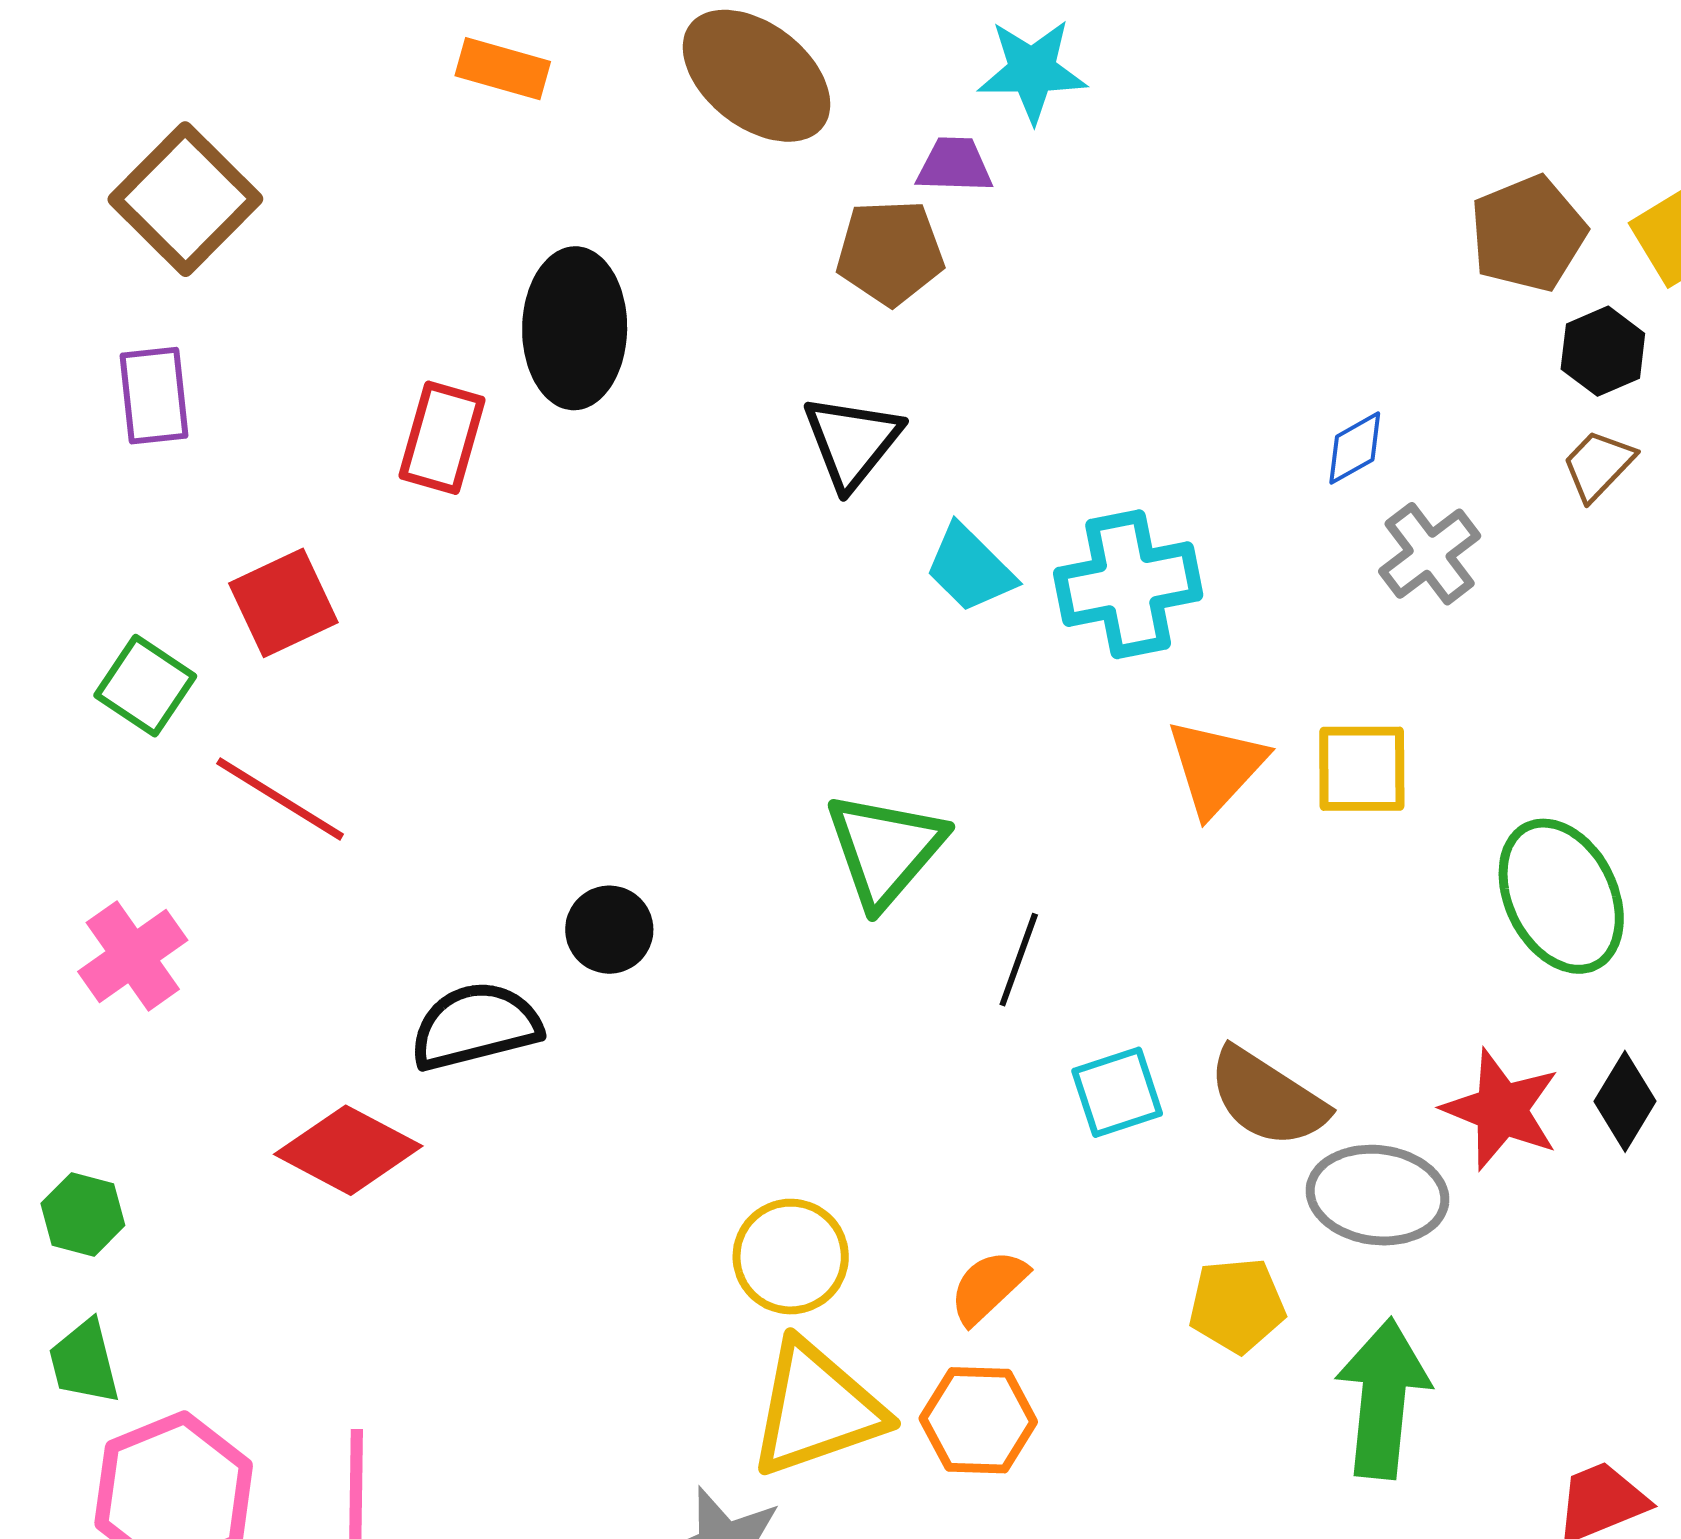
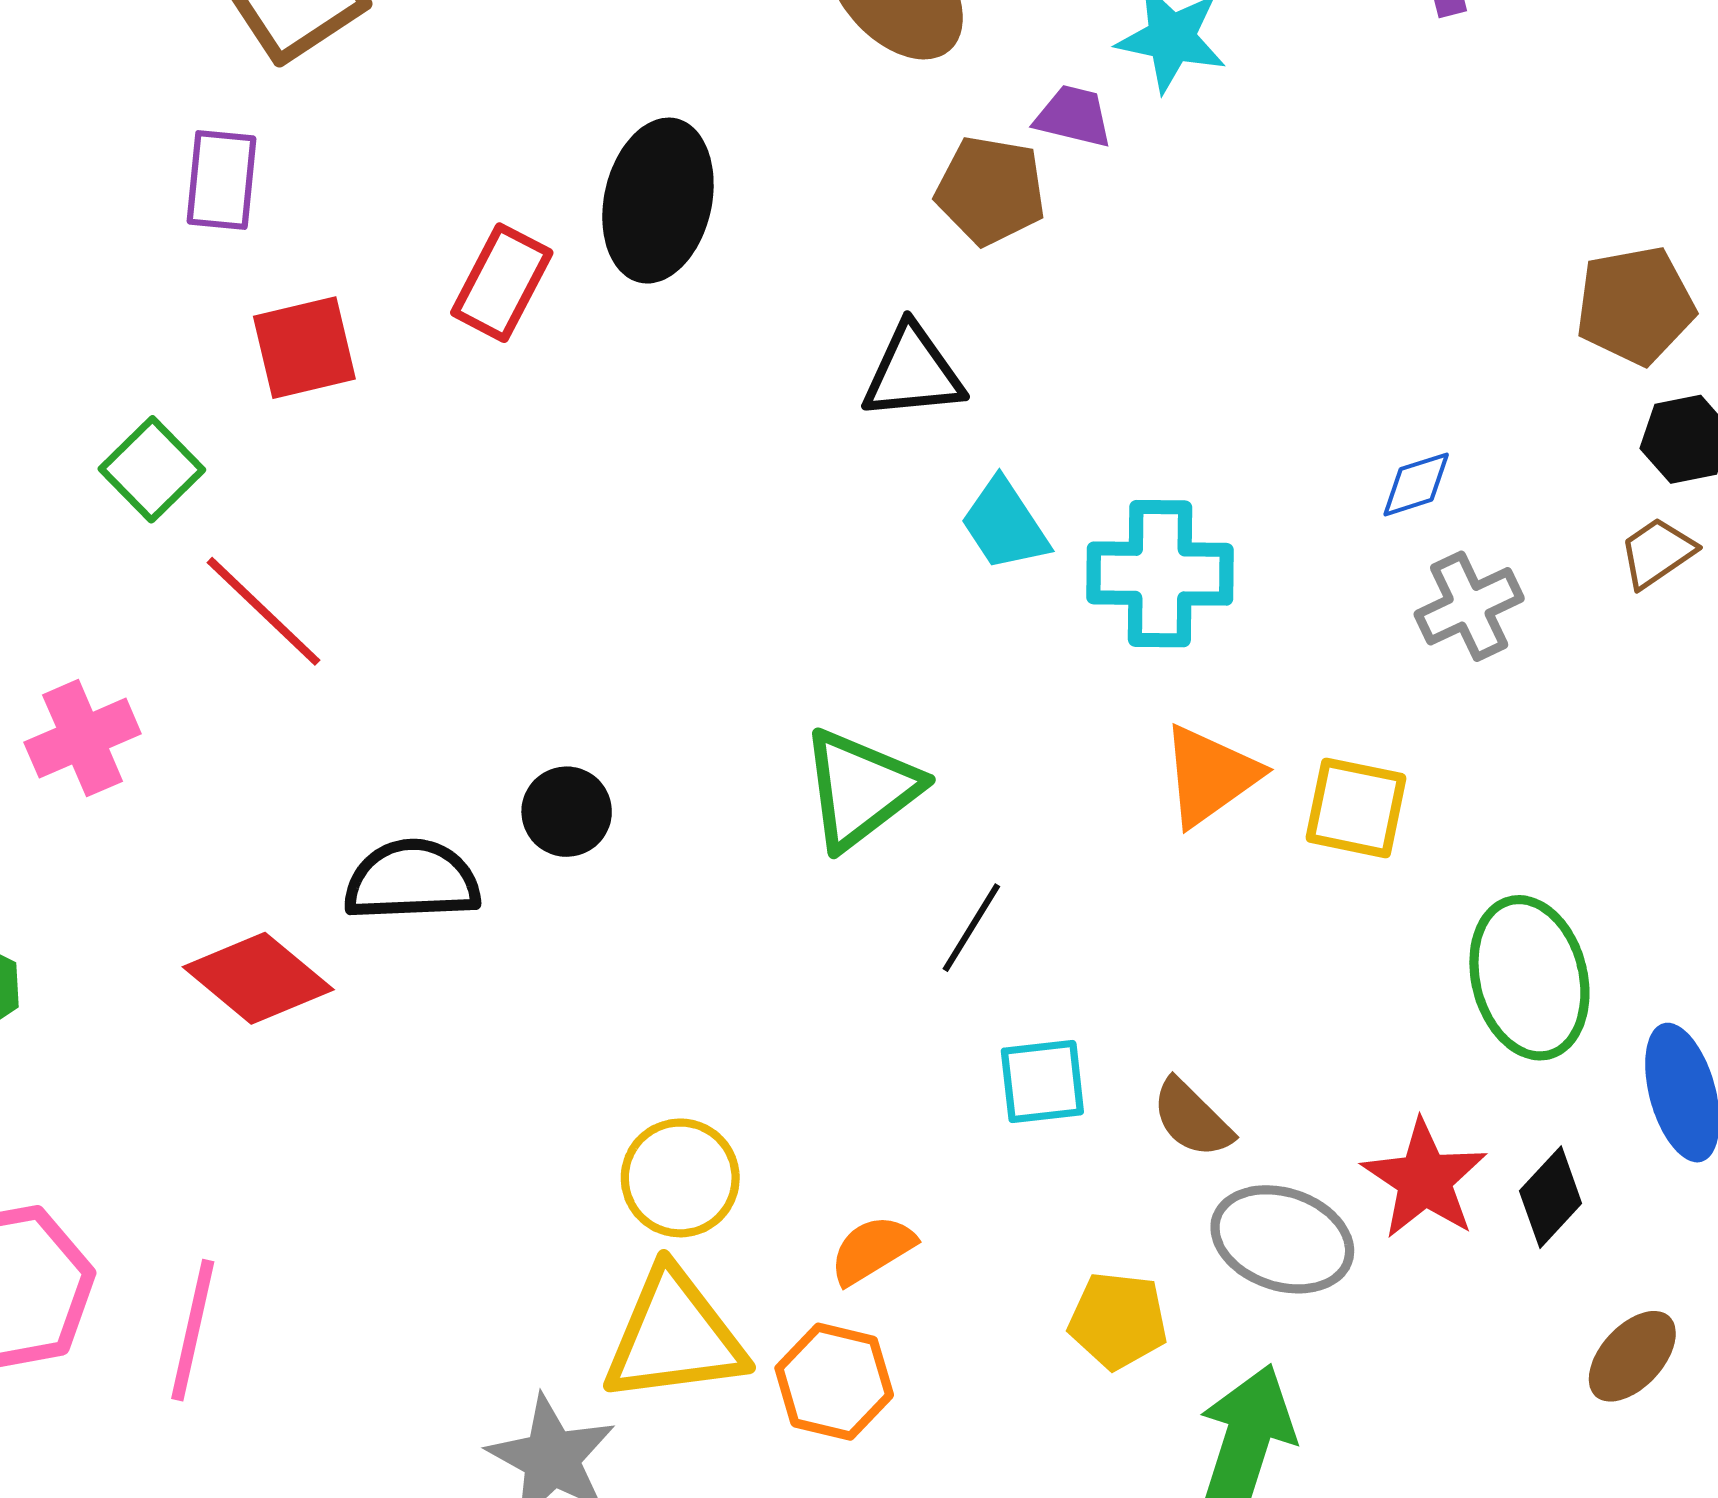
black triangle: (852, 442) -> (913, 373), turned 34
red square: (283, 603) -> (304, 348), moved
brown semicircle: (1267, 1098) -> (1192, 1118), size x0.7

